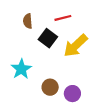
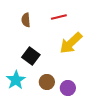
black square: (48, 38) -> (31, 56), moved
cyan star: (21, 69) -> (16, 80), moved

